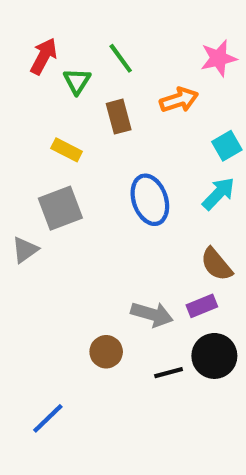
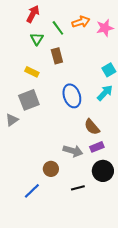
red arrow: (44, 56) -> (33, 14), moved
orange arrow: (179, 100) -> (81, 22), moved
brown semicircle: (216, 264) -> (92, 127), moved
black line: (169, 373) -> (78, 188), moved
blue line: (48, 418) -> (32, 191), moved

